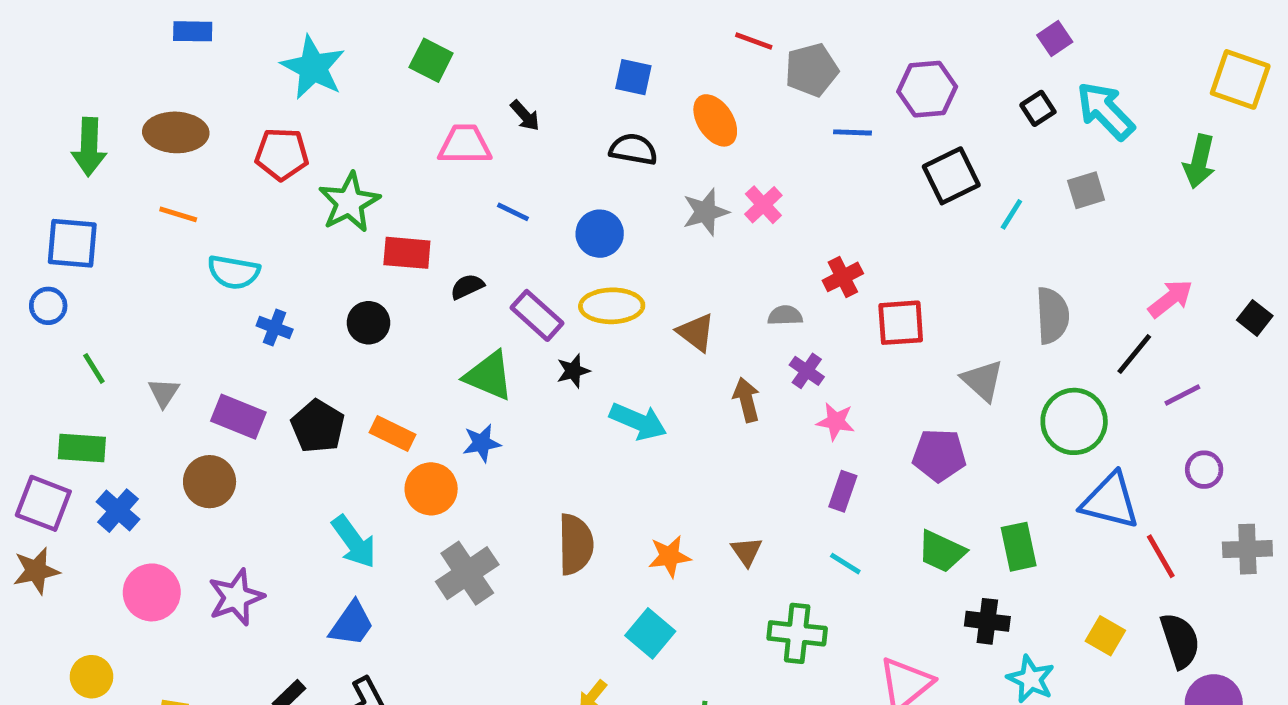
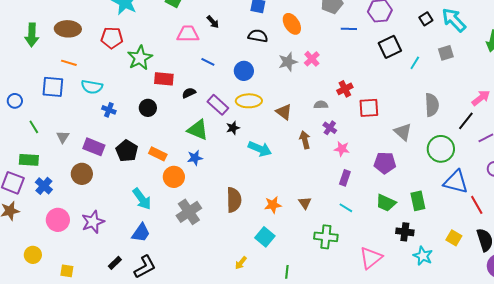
blue square: (72, 243) -> (53, 87), moved

